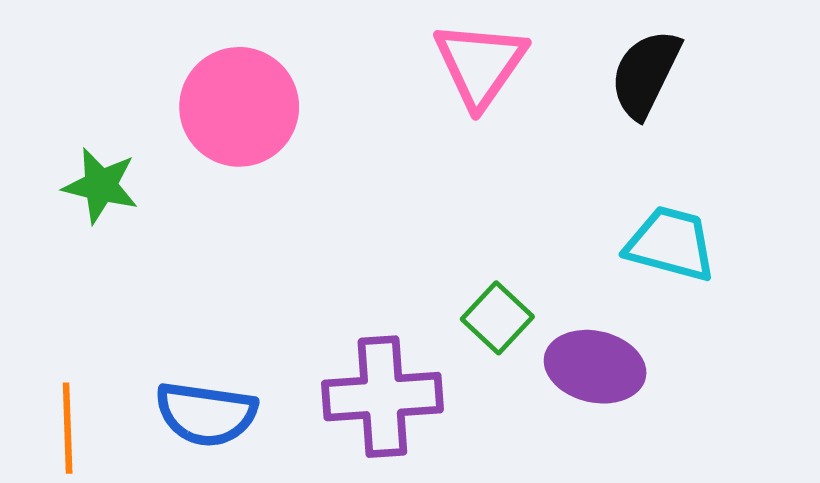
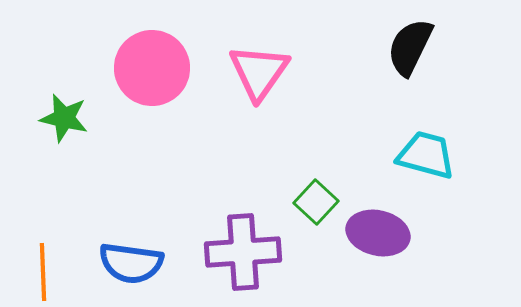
pink triangle: (480, 64) -> (259, 72), moved

